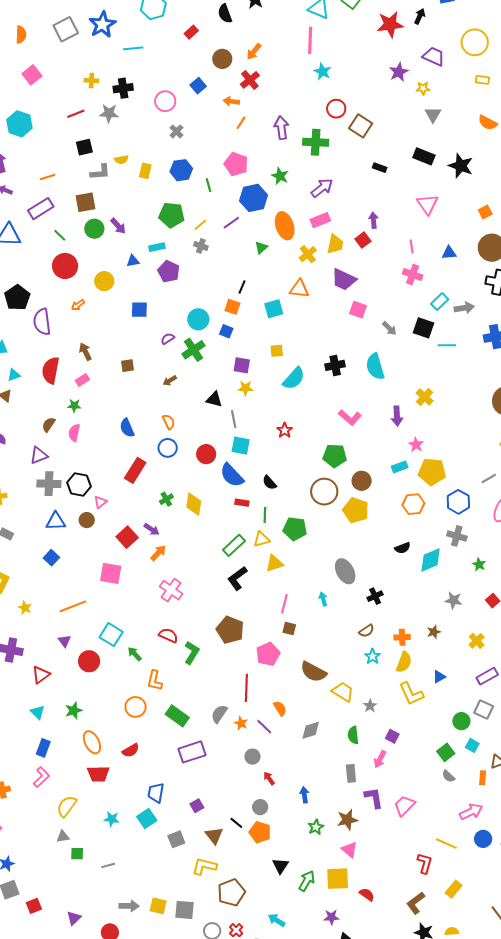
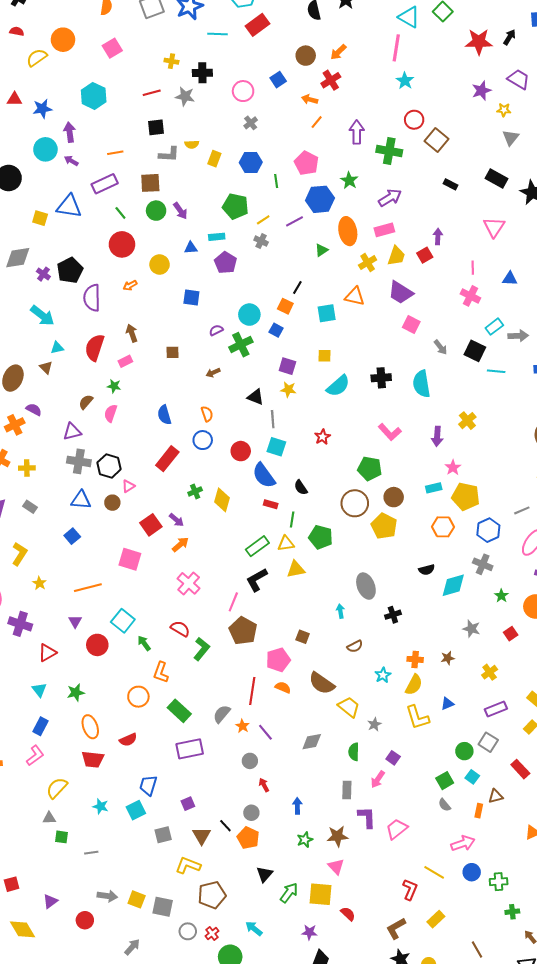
red rectangle: (191, 32) -> (257, 25), moved, size x1.6
pink line: (284, 604) -> (233, 602), moved
brown semicircle: (367, 631) -> (355, 646), moved
orange semicircle: (280, 708) -> (283, 687), moved, turned -42

